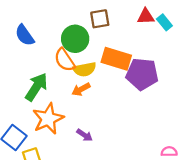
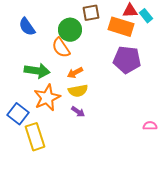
orange rectangle: (116, 59) -> (121, 27), moved
yellow semicircle: (85, 69) -> (78, 91), moved
green arrow: (36, 87) -> (37, 71), turned 65

